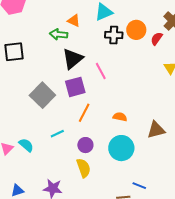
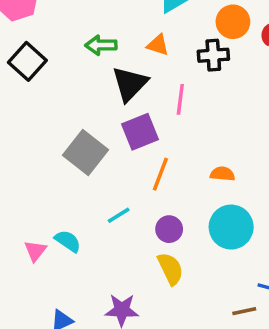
orange triangle: (74, 21) -> (158, 45), moved
black cross: (114, 35) -> (213, 55), moved
black square: (14, 52) -> (27, 61), moved, turned -35
pink line: (101, 71) -> (180, 99), turned 42

